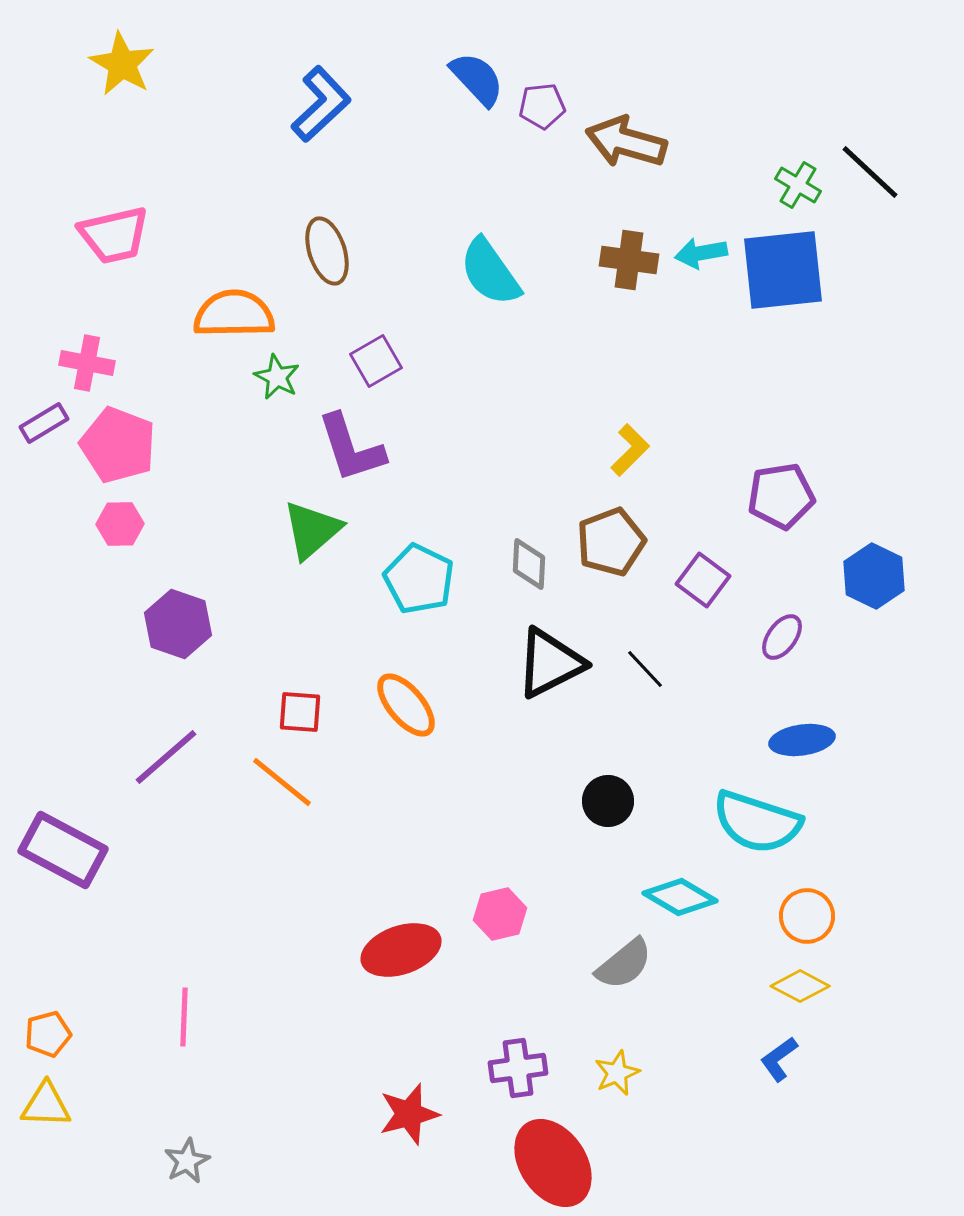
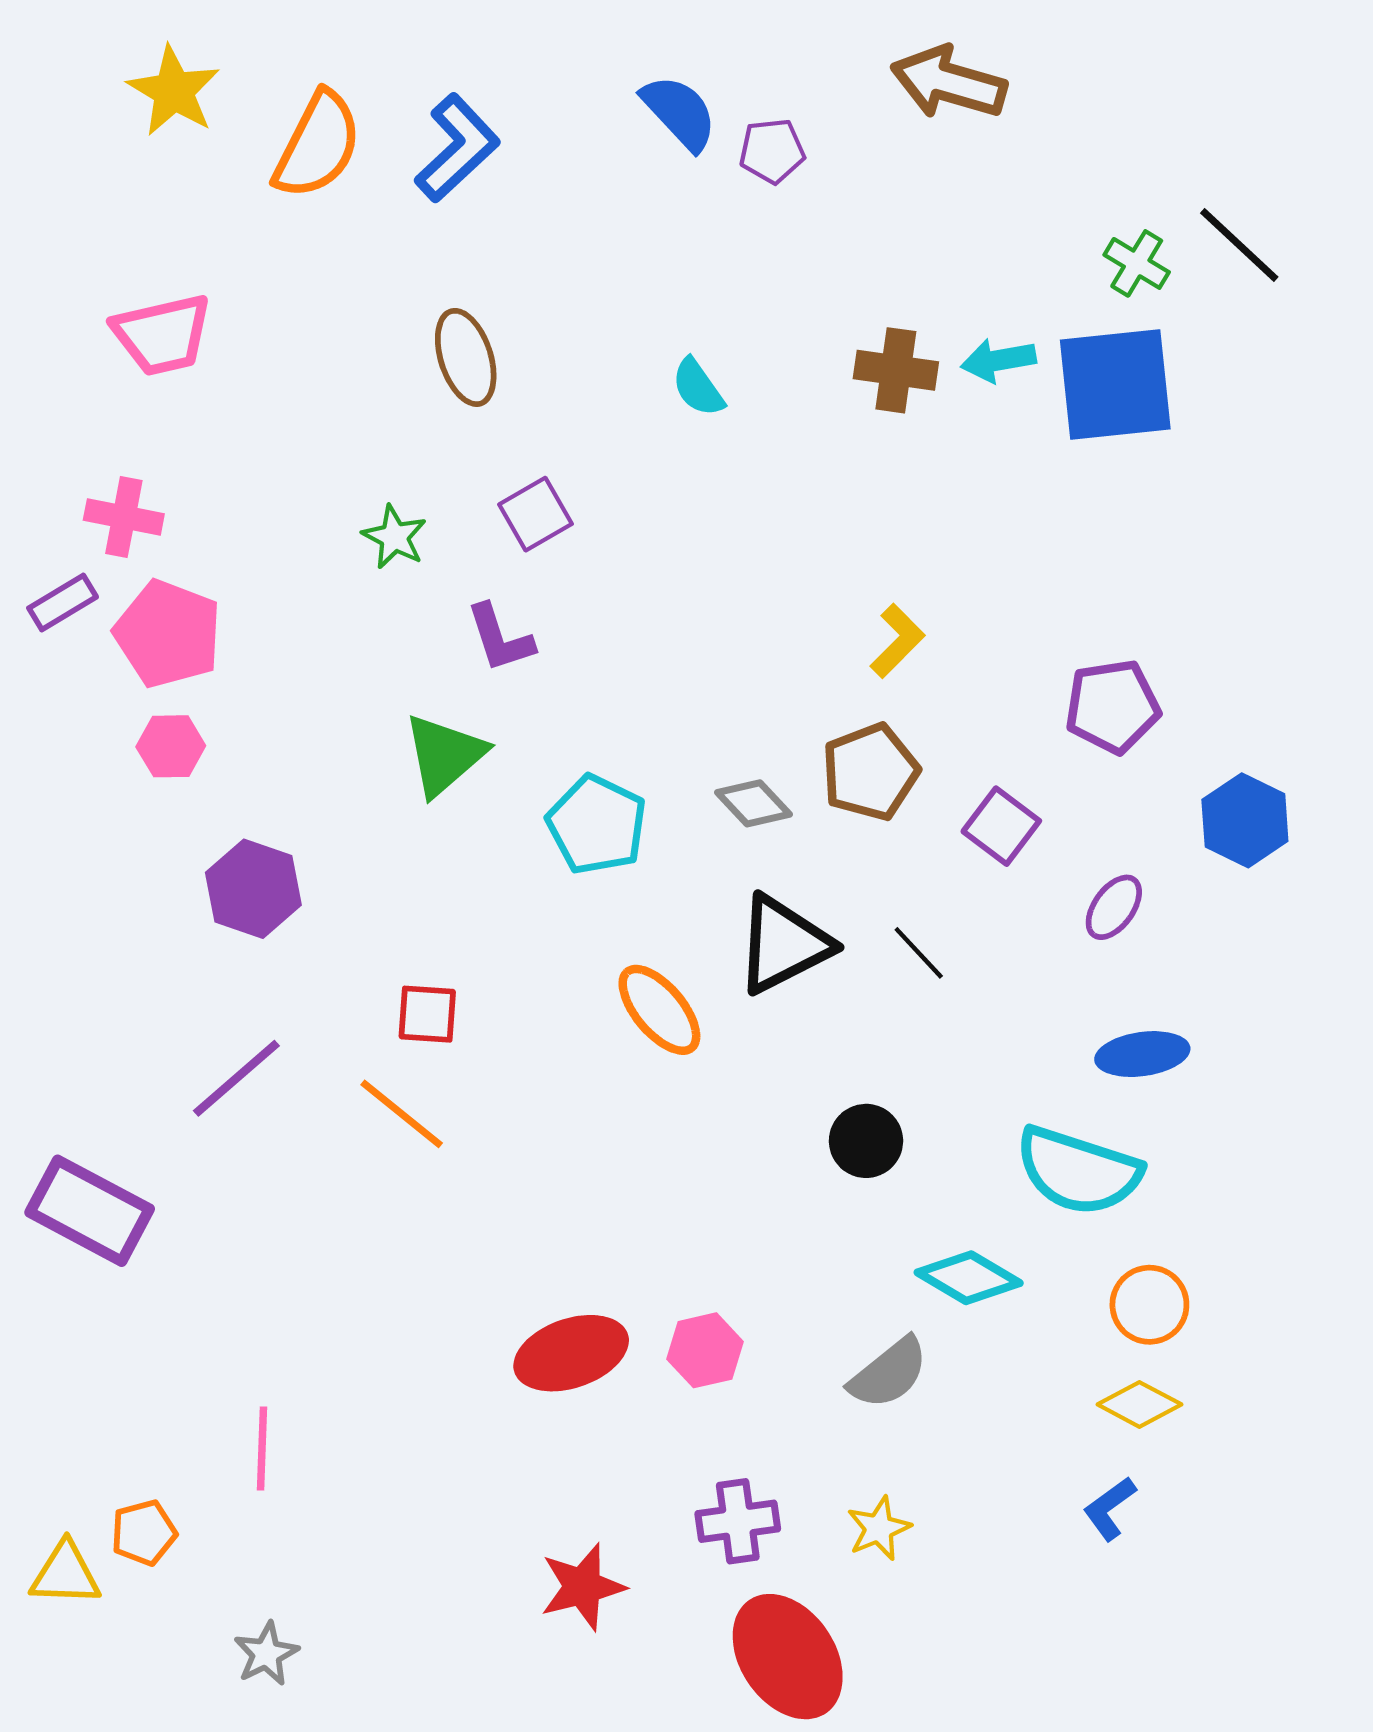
brown arrow: (626, 142) -> (949, 83), moved
cyan semicircle: (490, 272) -> (698, 387), size x0.6
orange semicircle: (234, 314) -> (318, 145), moved, turned 118
purple L-shape: (351, 448) -> (500, 638), size x0.7
gray diamond: (529, 564) -> (753, 803), turned -46
orange ellipse: (406, 705) -> (659, 1010), moved
pink hexagon: (500, 914) -> (705, 1350), moved
orange pentagon: (48, 1034) -> (144, 1533), moved

